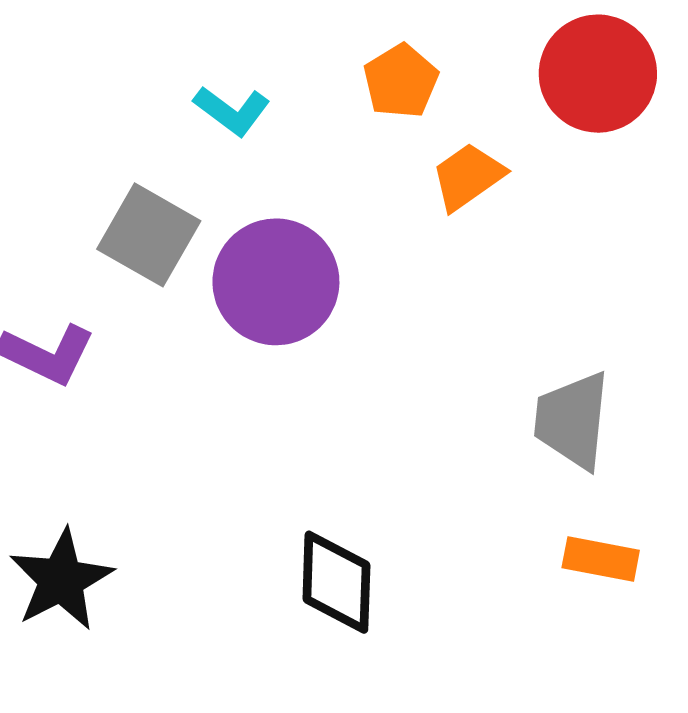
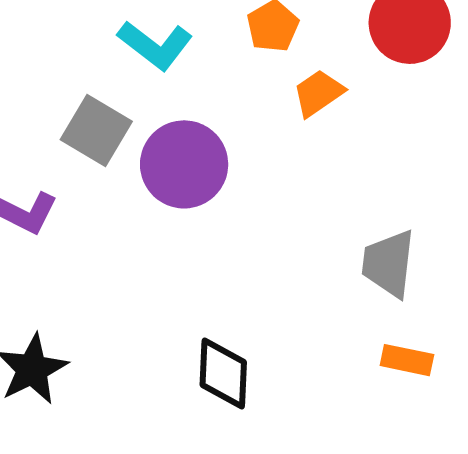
cyan L-shape: (232, 111) -> (155, 45), size x1.4

